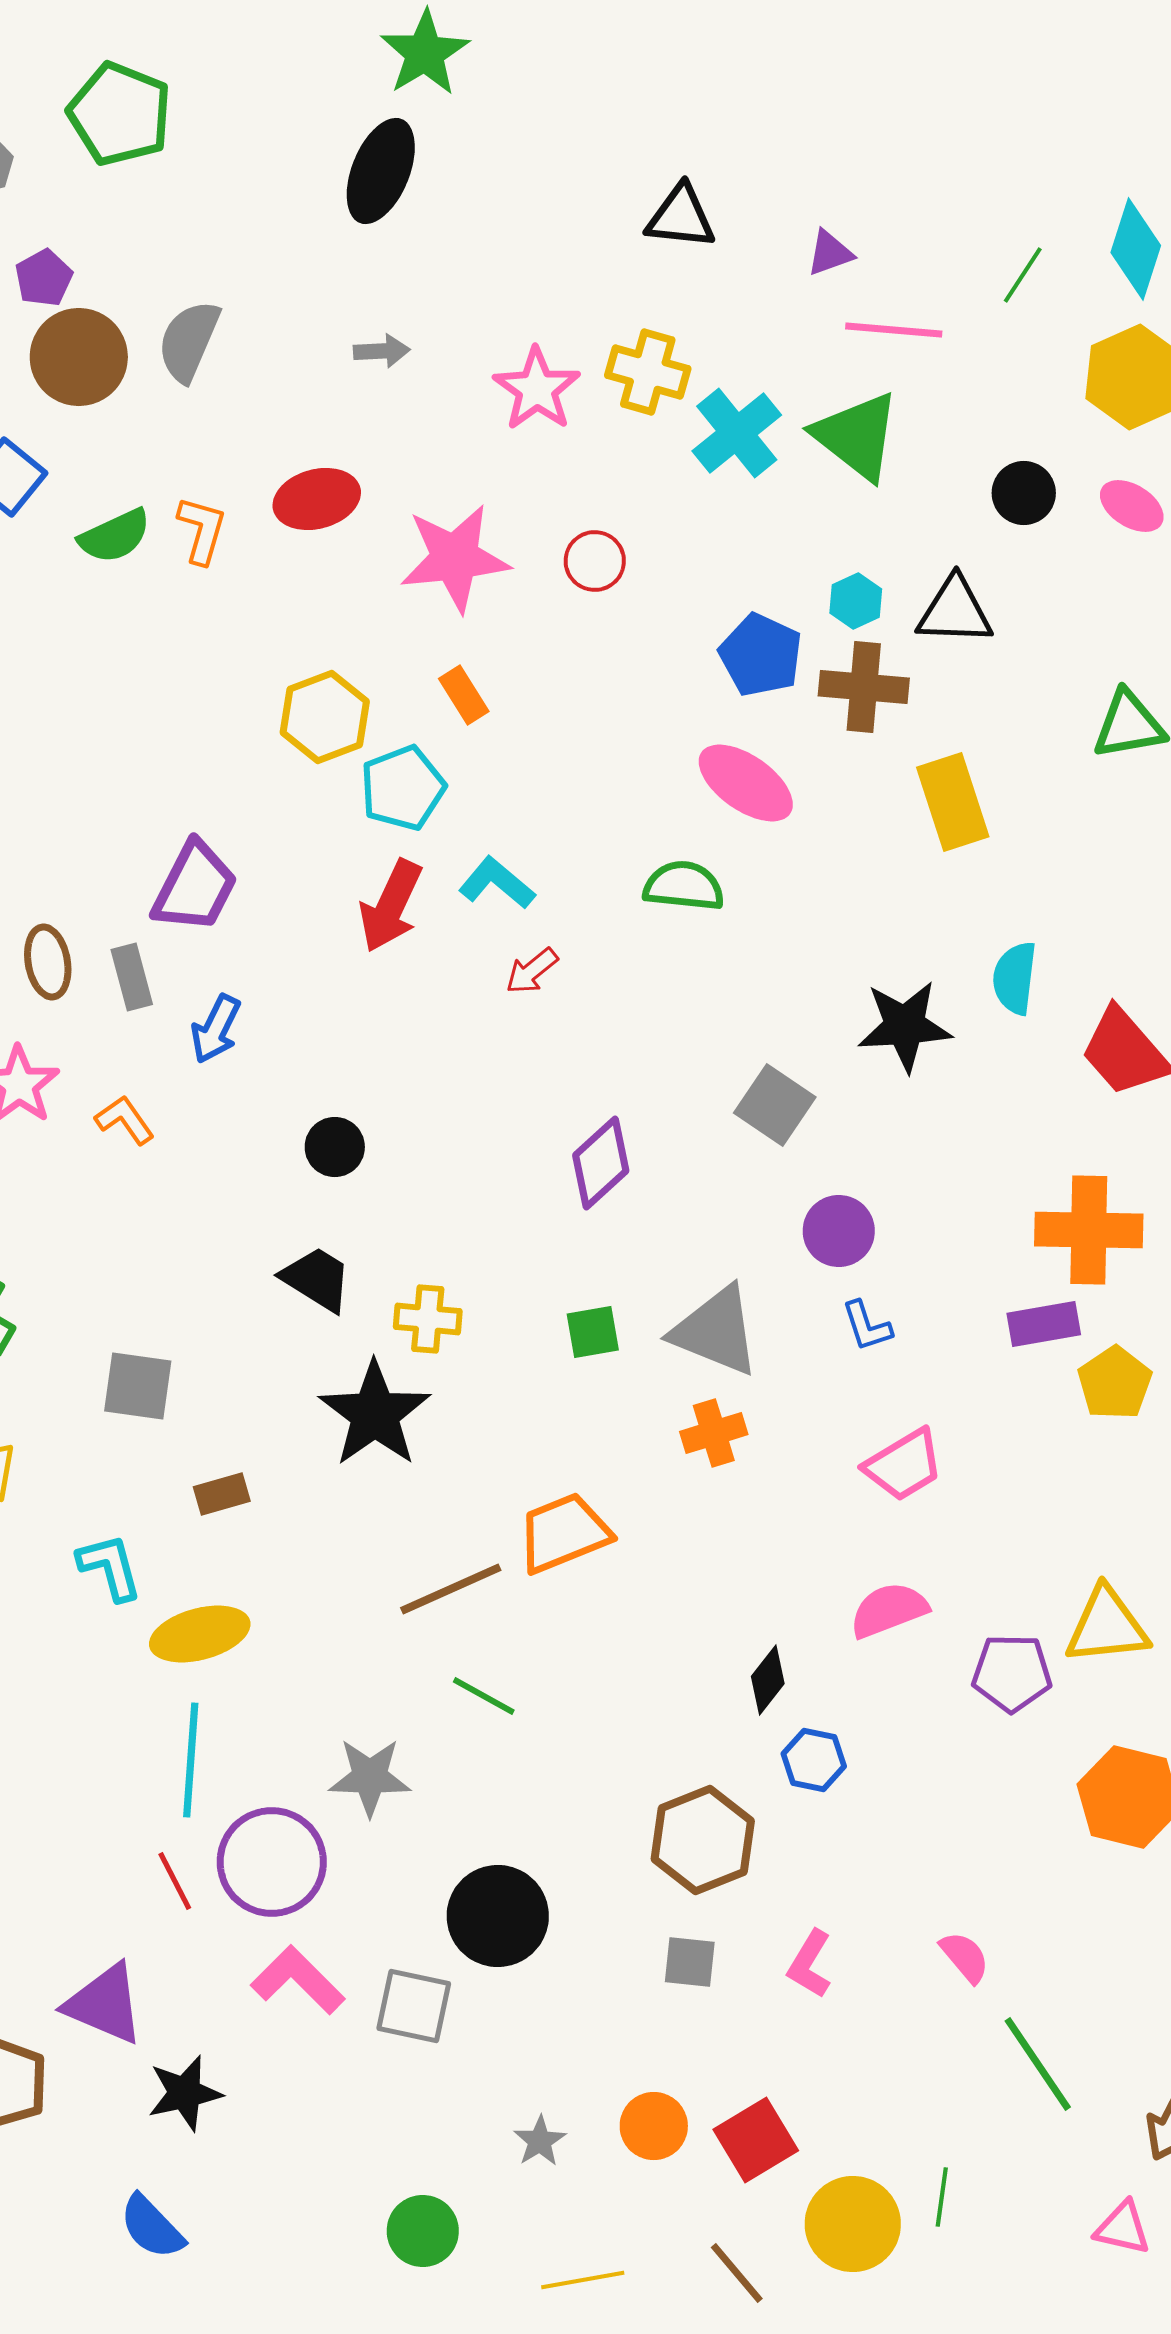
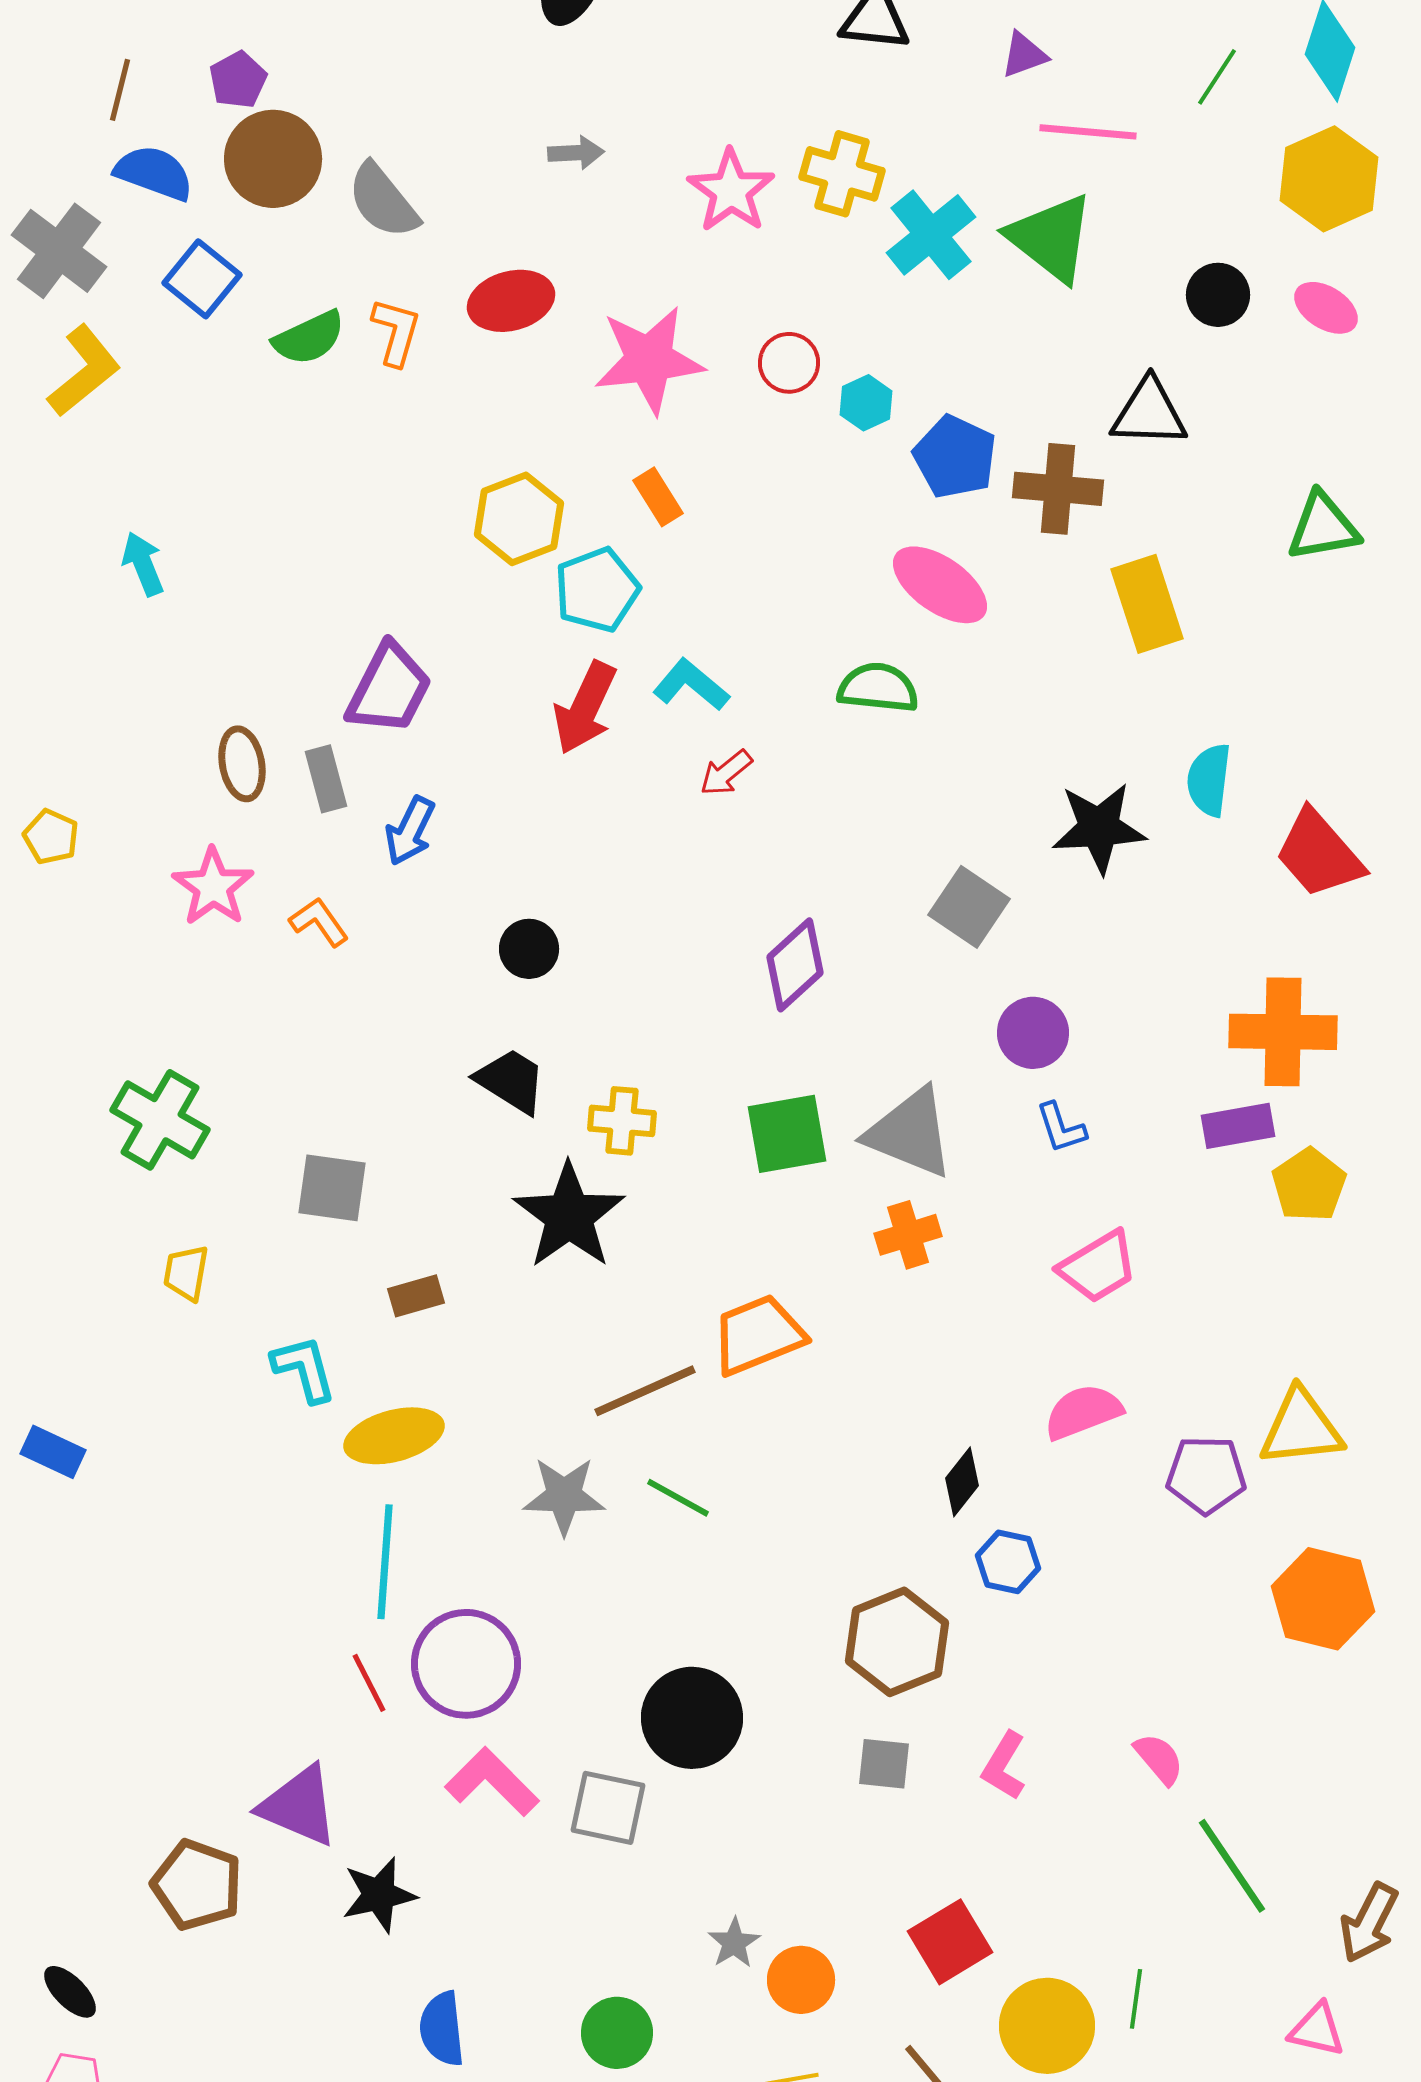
gray semicircle: (189, 341) -> (383, 201), moved, turned -62
cyan hexagon: (856, 601) -> (866, 403), moved
green square: (593, 1332) -> (787, 1134), size x1.5
gray star: (370, 1777) -> (564, 1496), moved
orange circle: (654, 2126) -> (801, 1980), moved
blue semicircle: (152, 2227) -> (442, 2029), moved, turned 38

